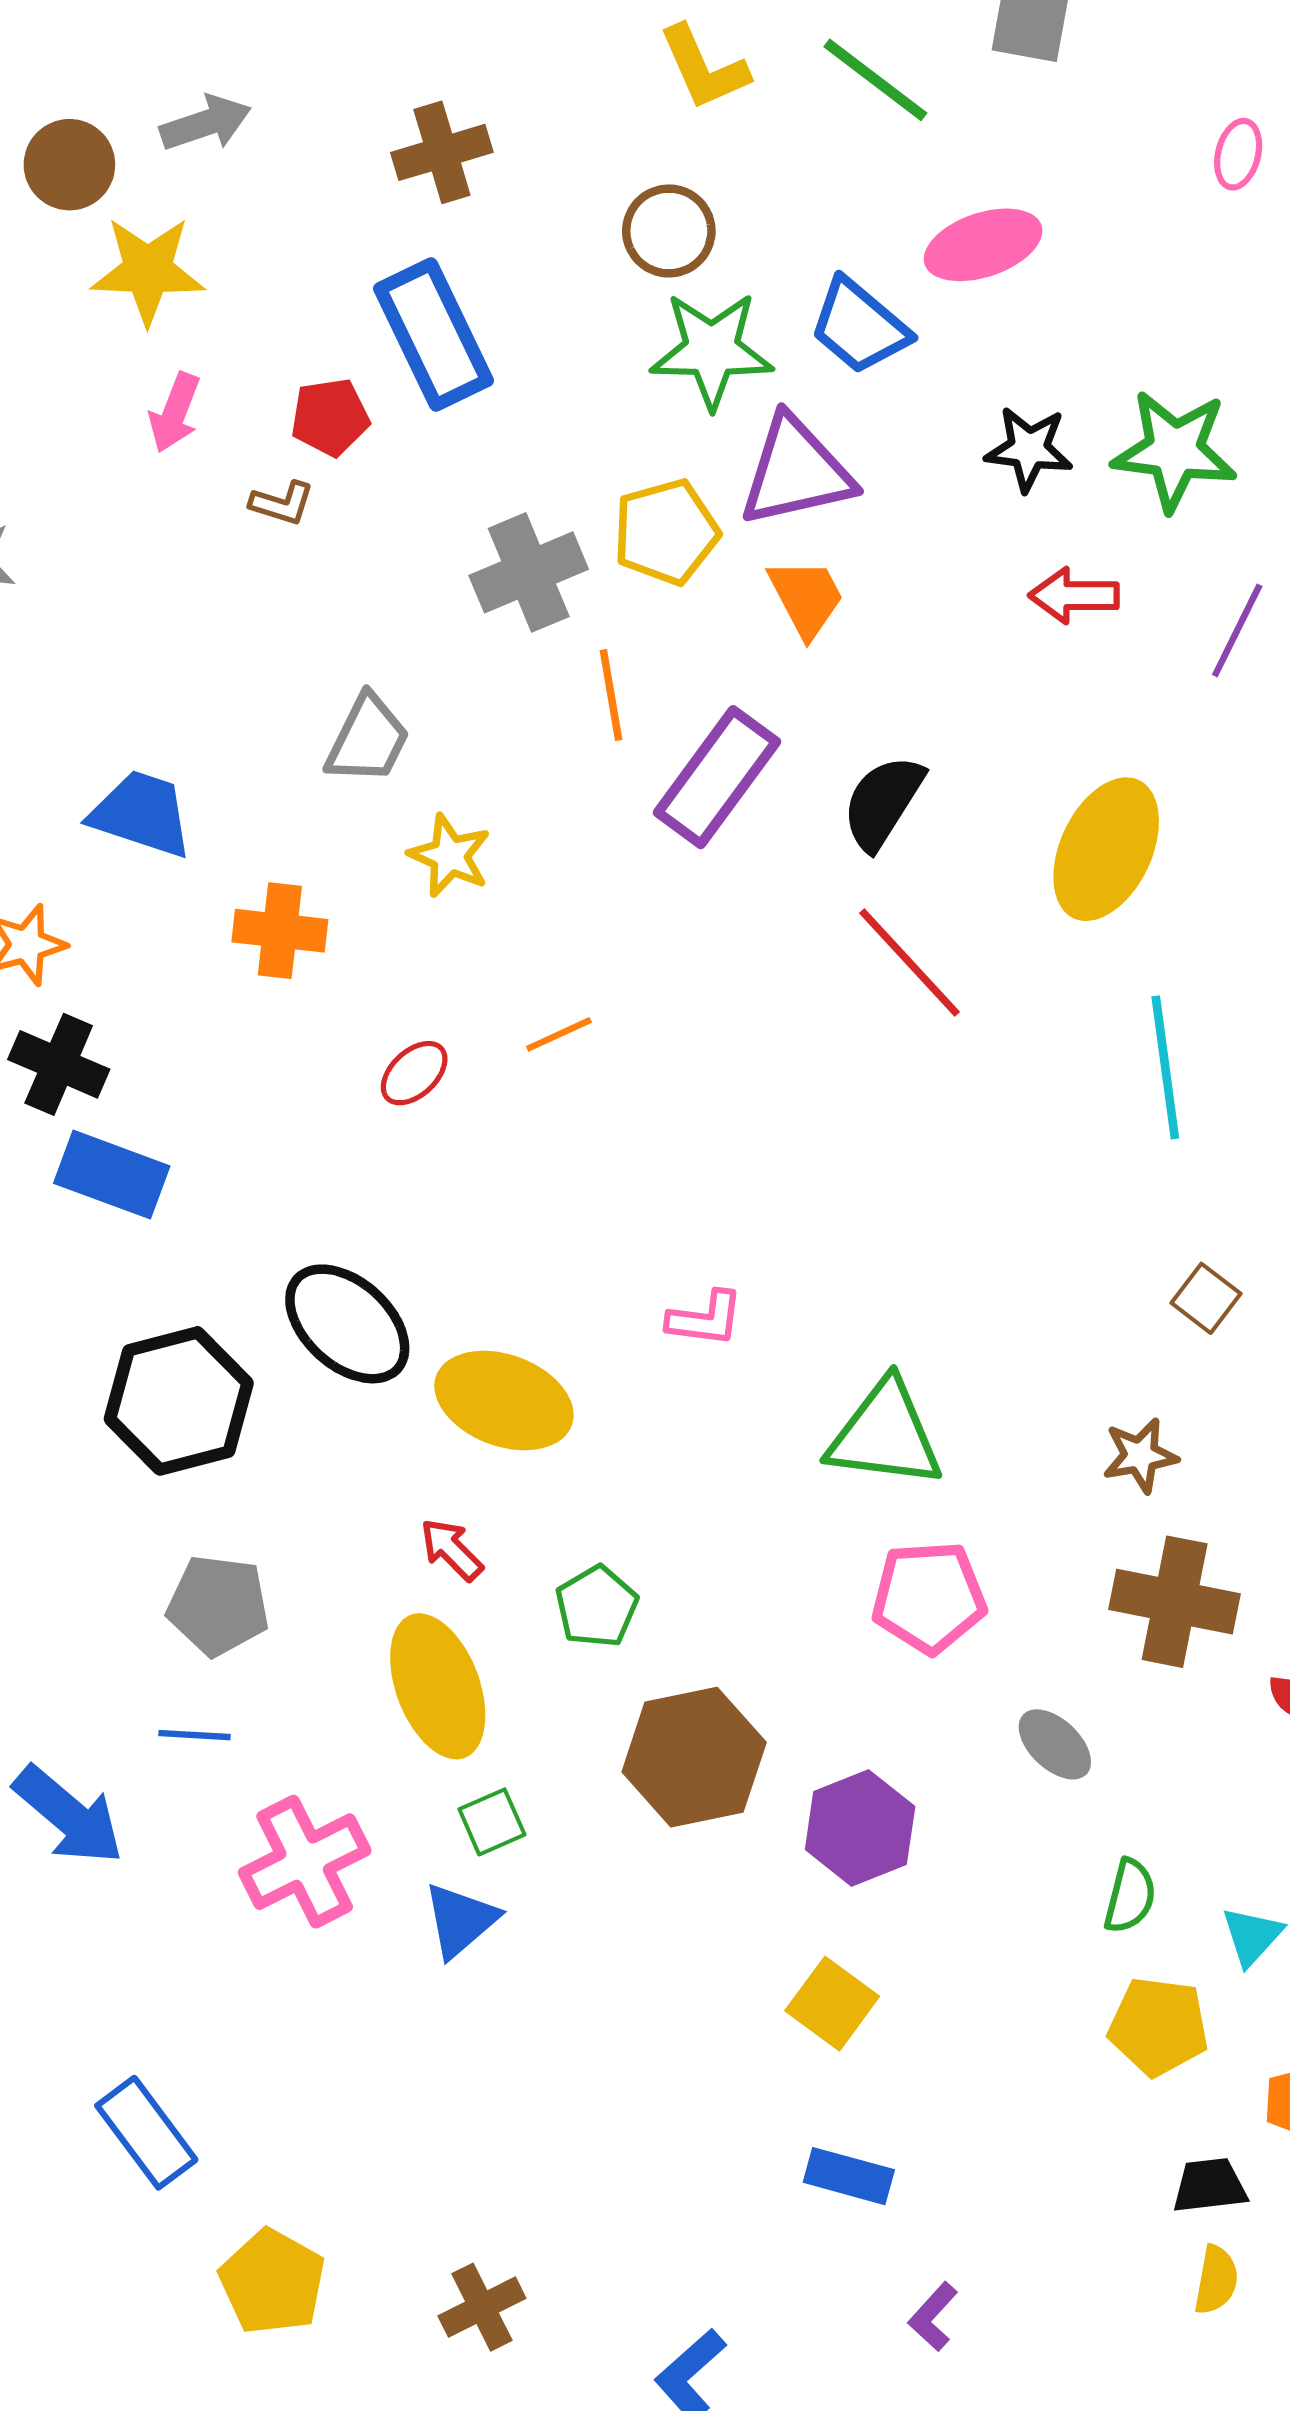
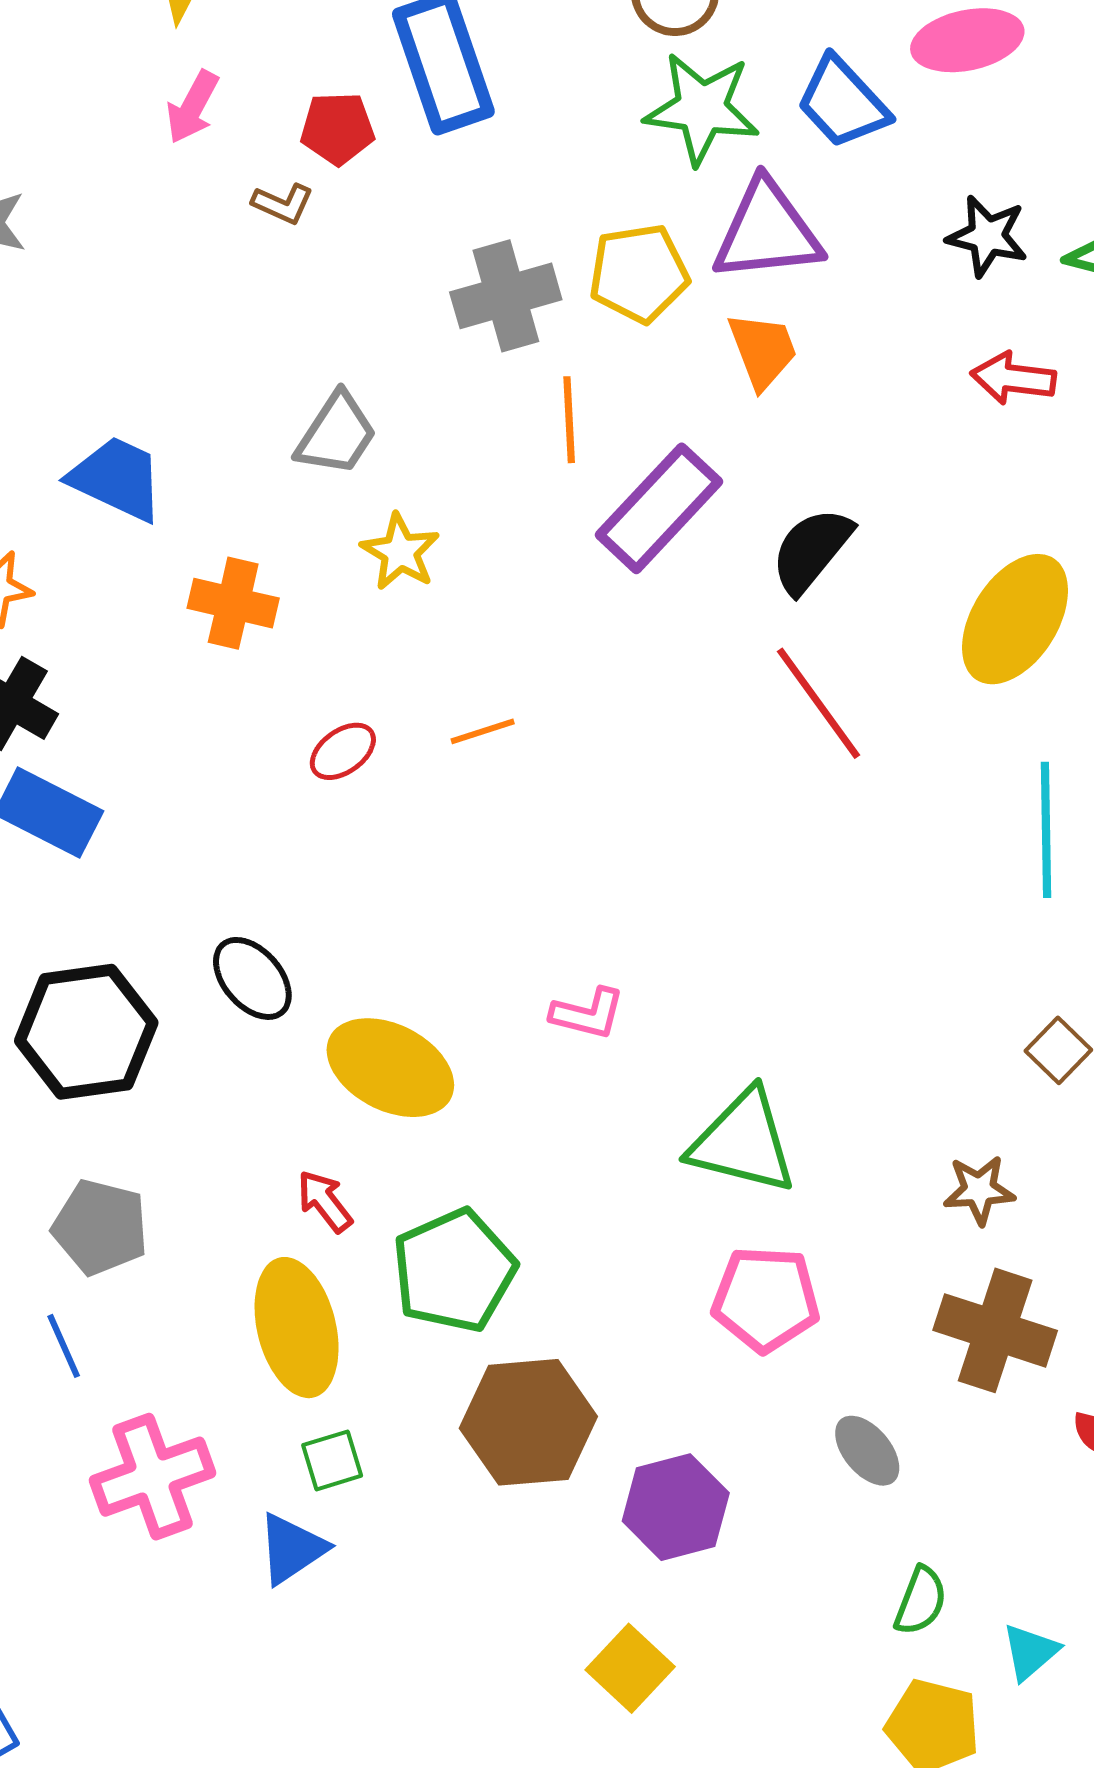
black ellipse: (347, 1324) -> (252, 978), size x0.7
green pentagon: (597, 1607) -> (454, 1271), size x1.6
blue line: (195, 1735) -> (64, 1346), turned 56

